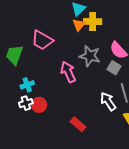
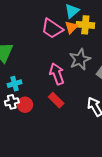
pink trapezoid: (42, 40) -> (52, 28), moved
gray star: (90, 56) -> (80, 59), turned 30
red rectangle: (78, 124) -> (56, 100), moved

